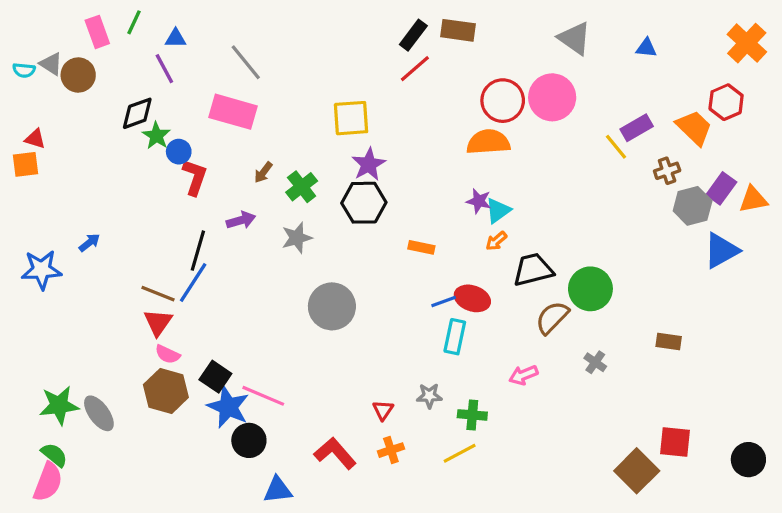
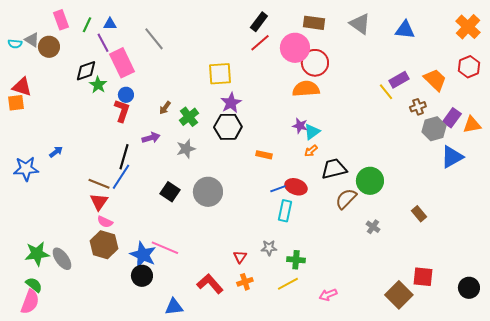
green line: (134, 22) -> (87, 25), moved
brown rectangle: (458, 30) -> (314, 23), moved
blue triangle: (646, 48) -> (405, 30), size x1.5
pink circle: (552, 97) -> (295, 48), moved
red hexagon: (726, 102) -> (469, 67), moved
pink rectangle: (233, 112) -> (122, 63), moved, turned 48
red triangle: (35, 139) -> (22, 87), size x1.5
blue circle: (179, 152) -> (126, 95), moved
brown rectangle: (669, 342) -> (419, 214), turned 42
pink arrow: (523, 375) -> (328, 295), moved
black square: (215, 377) -> (170, 192), moved
black circle: (249, 440) -> (142, 276), moved

